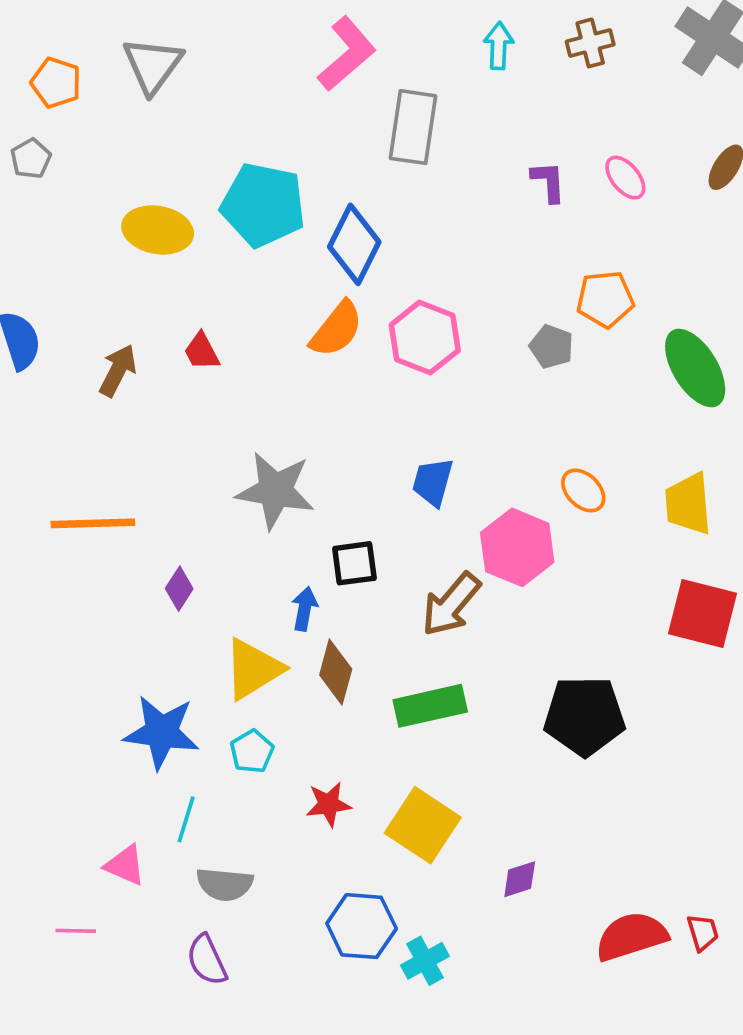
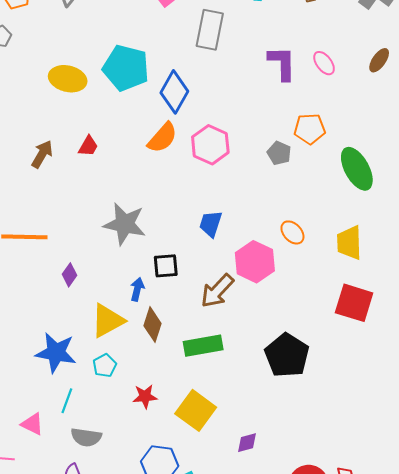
purple L-shape: (548, 182) -> (282, 63), size x1.5
red trapezoid: (202, 351) -> (88, 146), turned -125
black pentagon: (584, 716) -> (287, 355), turned 30

